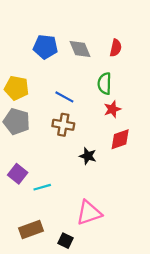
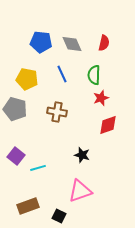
yellow pentagon: (17, 88) -> (27, 79), moved
blue line: (64, 97) -> (62, 74), moved, turned 36
black star: (88, 156) -> (82, 155), moved

